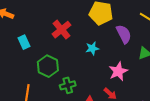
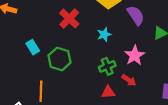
cyan rectangle: (24, 42) -> (33, 47), moved
green cross: (68, 85) -> (107, 66), moved

